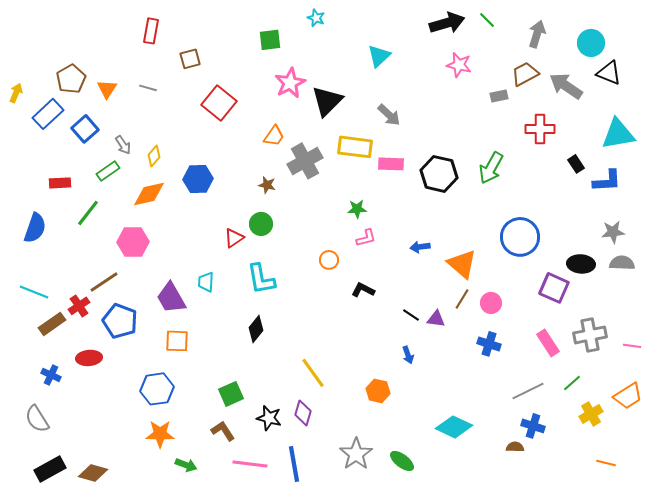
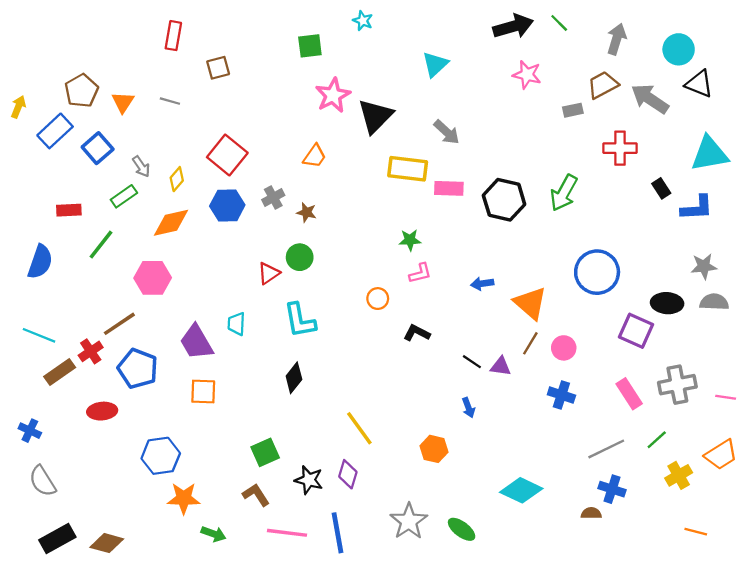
red square: (219, 103) -> (227, 155), moved
gray cross: (305, 161) -> (273, 197), moved, size x0.6
blue cross: (51, 375) -> (30, 431), moved
blue hexagon: (157, 389) -> (161, 456), moved

